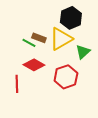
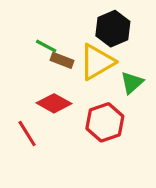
green line: (29, 43) -> (46, 46), moved
red line: (17, 84) -> (27, 133), turned -30

